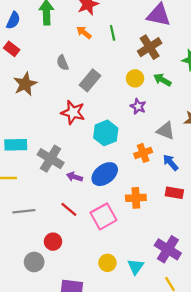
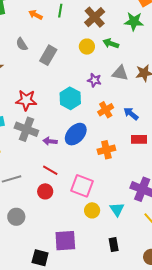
green line: (113, 33) -> (60, 11), turned 32
purple star: (138, 106) -> (94, 80), moved
red star: (73, 112) -> (26, 100), moved
gray triangle: (166, 131) -> (120, 73), moved
pink square: (103, 216) -> (82, 186), moved, turned -30
red circle: (53, 242) -> (45, 191), moved
gray circle: (34, 262) -> (16, 217), moved

